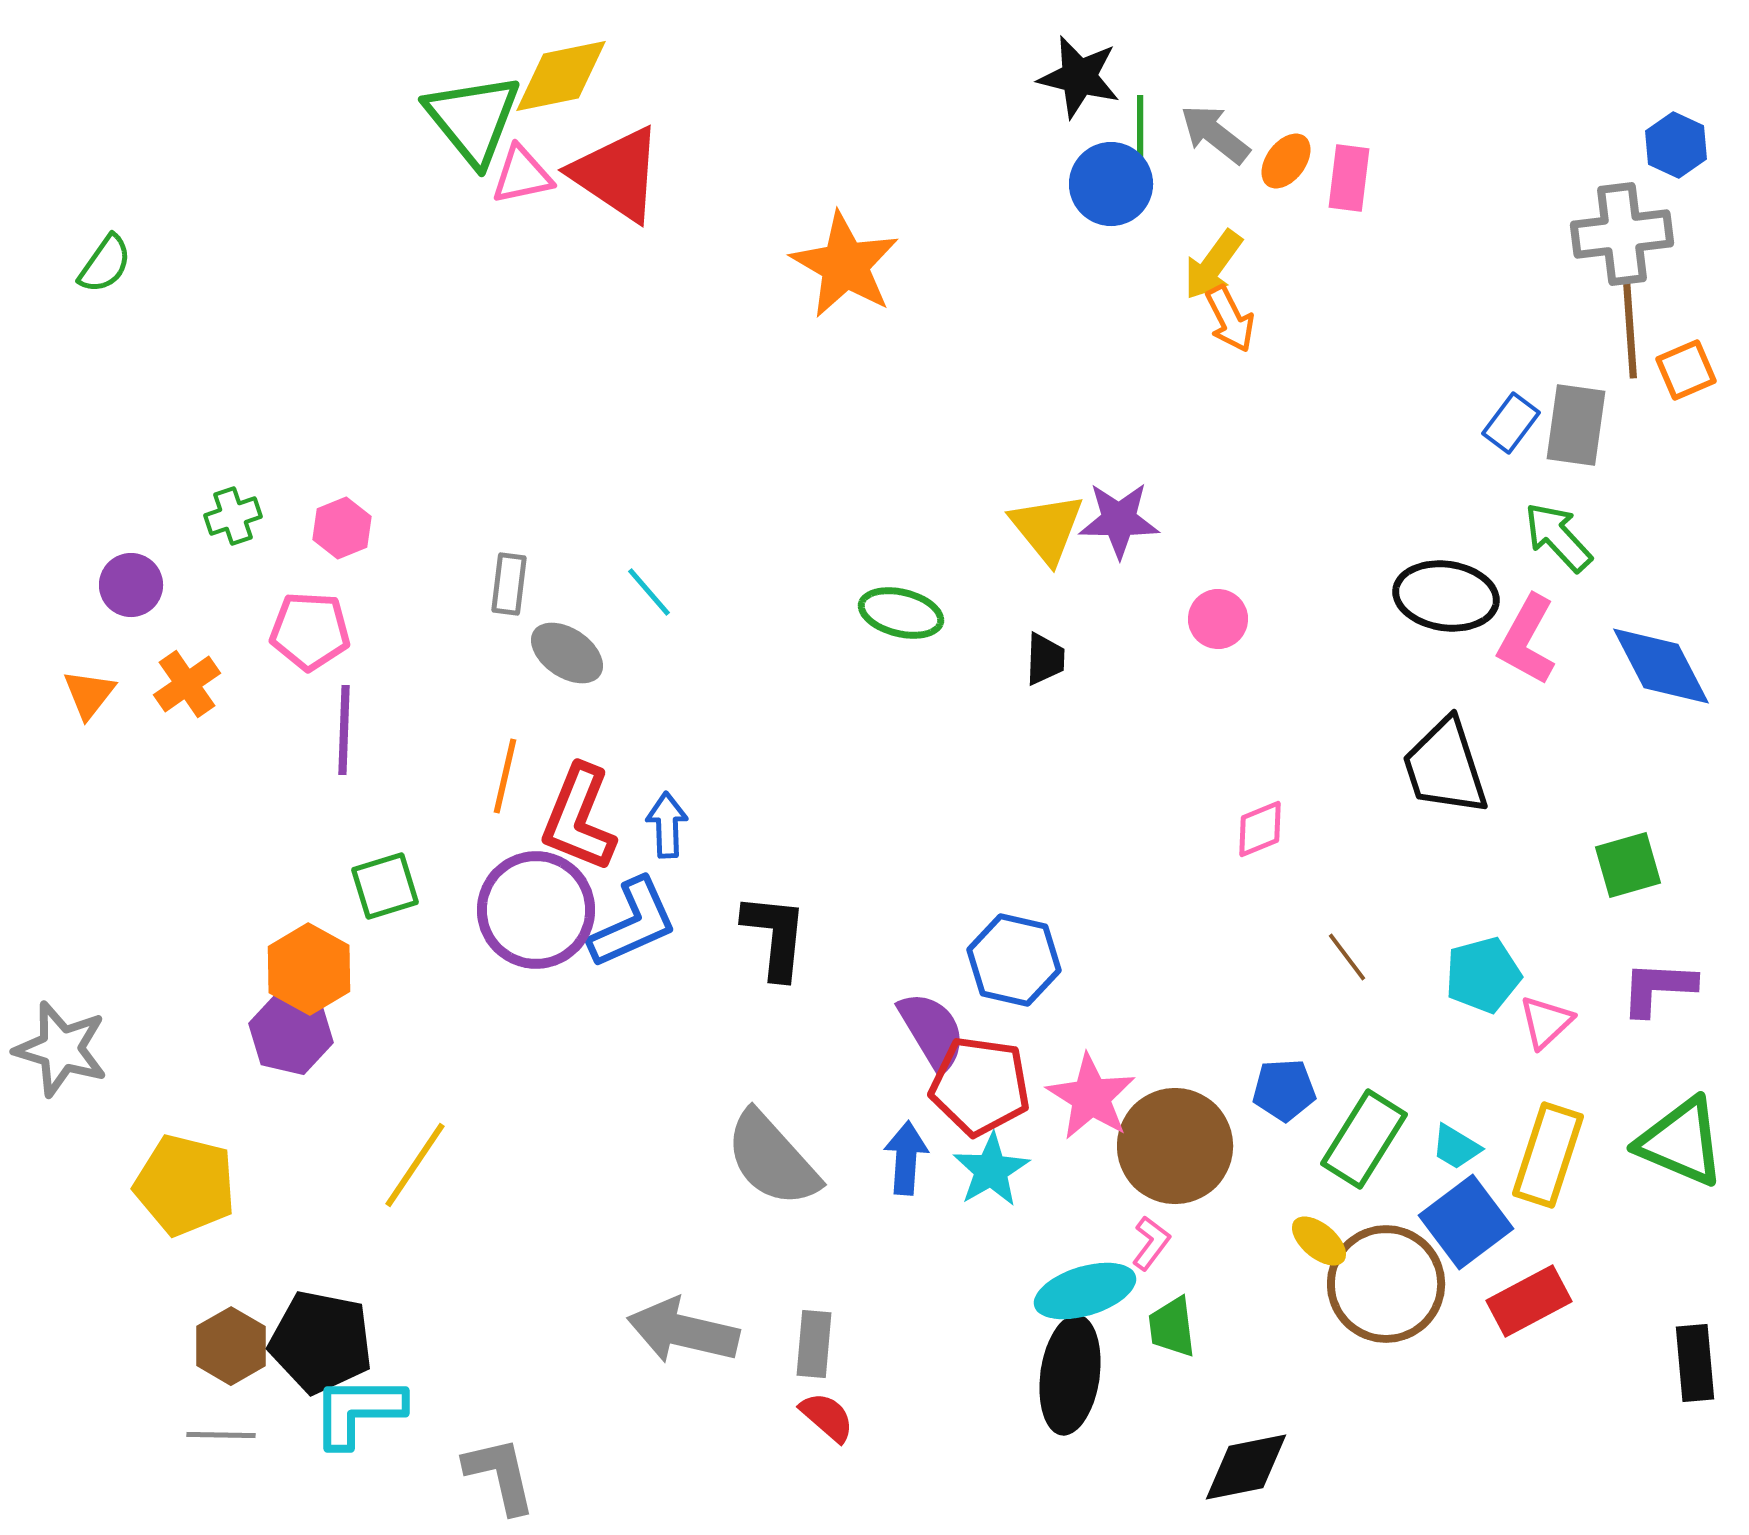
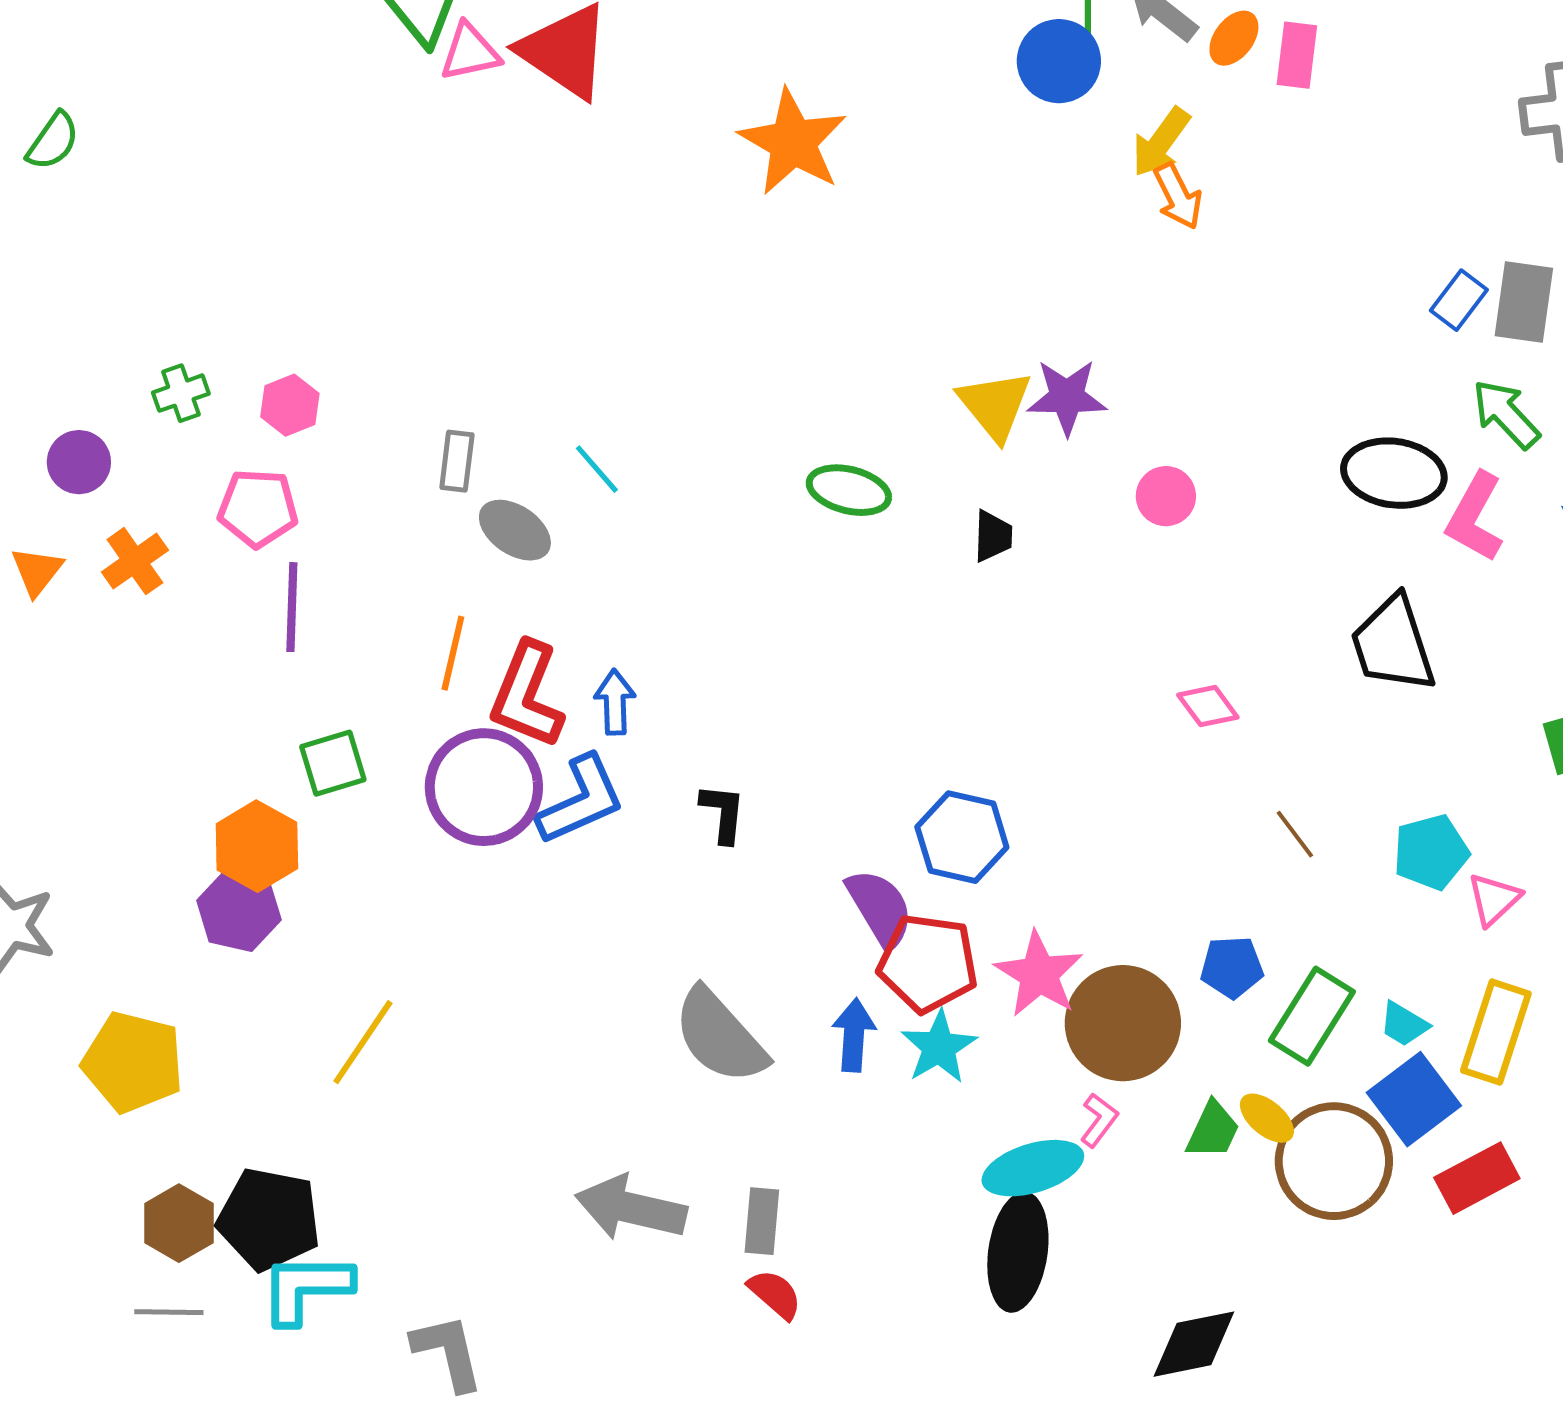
pink diamond: (1260, 829) -> (1208, 706), turned 76
black L-shape: (775, 936) -> (723, 813), size x0.7
green trapezoid: (1172, 1327) -> (1213, 1130), moved, turned -148

